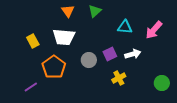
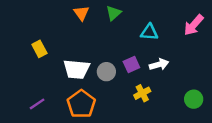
pink arrow: (154, 30) -> (194, 25), moved
white trapezoid: (64, 37) -> (76, 69), moved
orange pentagon: (54, 67) -> (81, 104), moved

